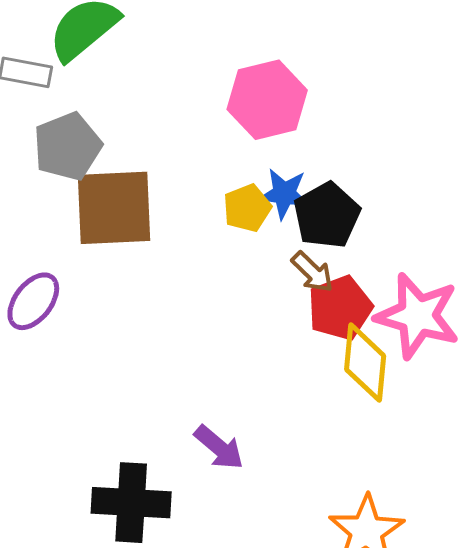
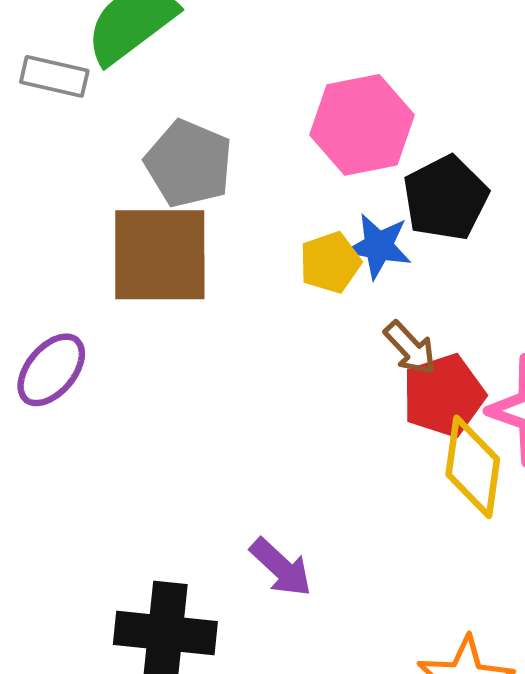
gray pentagon: (68, 146) -> (189, 164), moved, turned -30
black pentagon: (327, 215) -> (446, 198), moved

